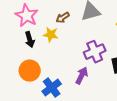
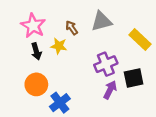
brown arrow: (63, 18) -> (72, 28), turned 88
purple arrow: (82, 76) -> (110, 90), moved

